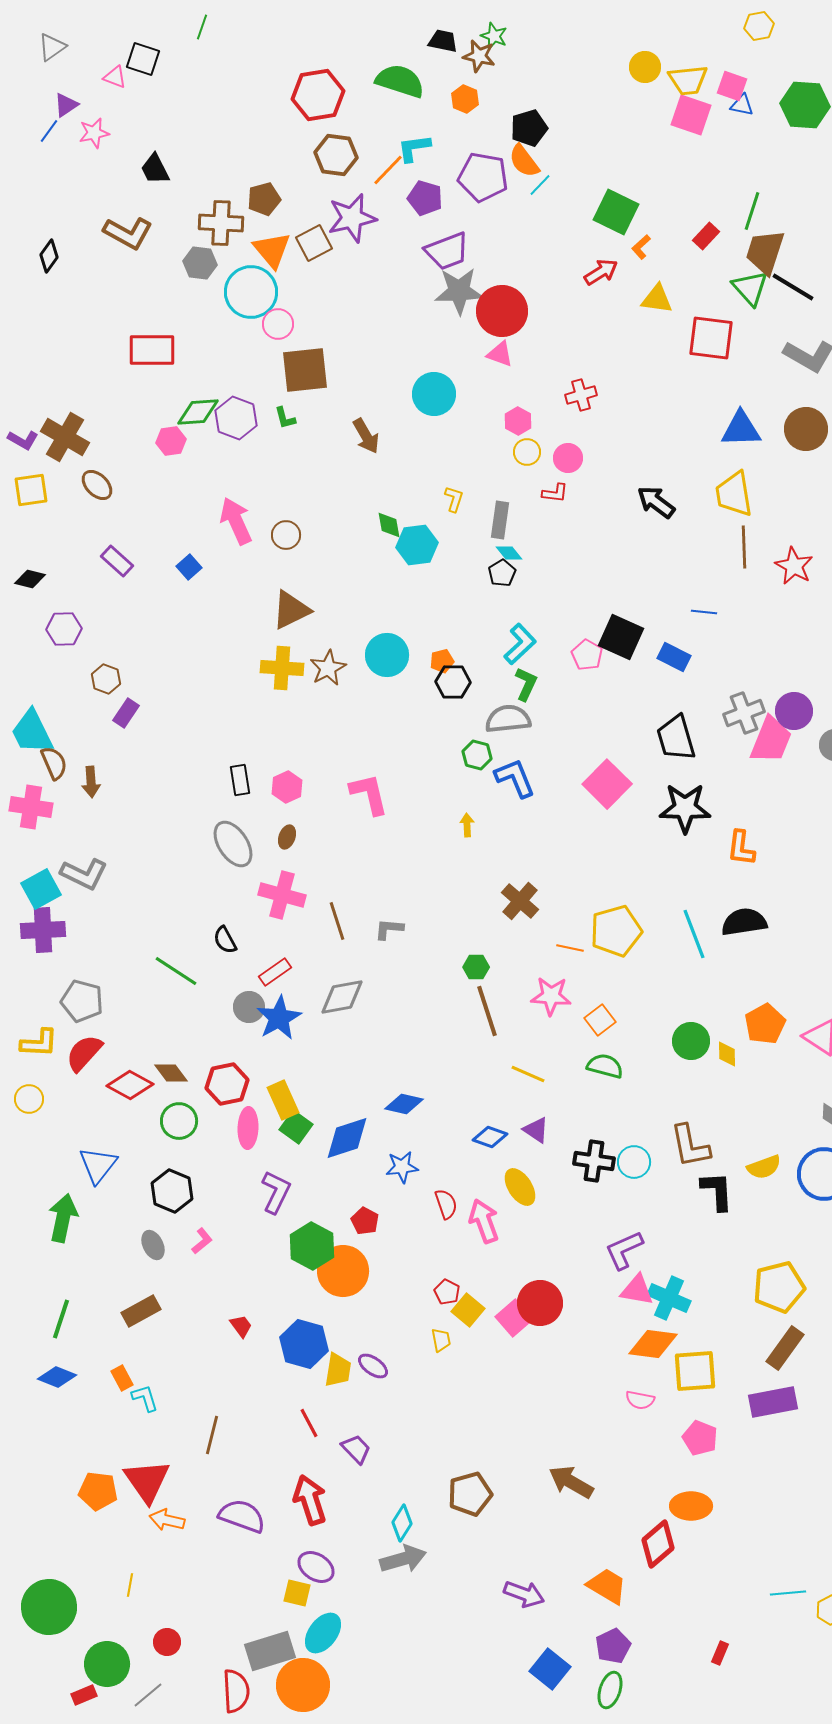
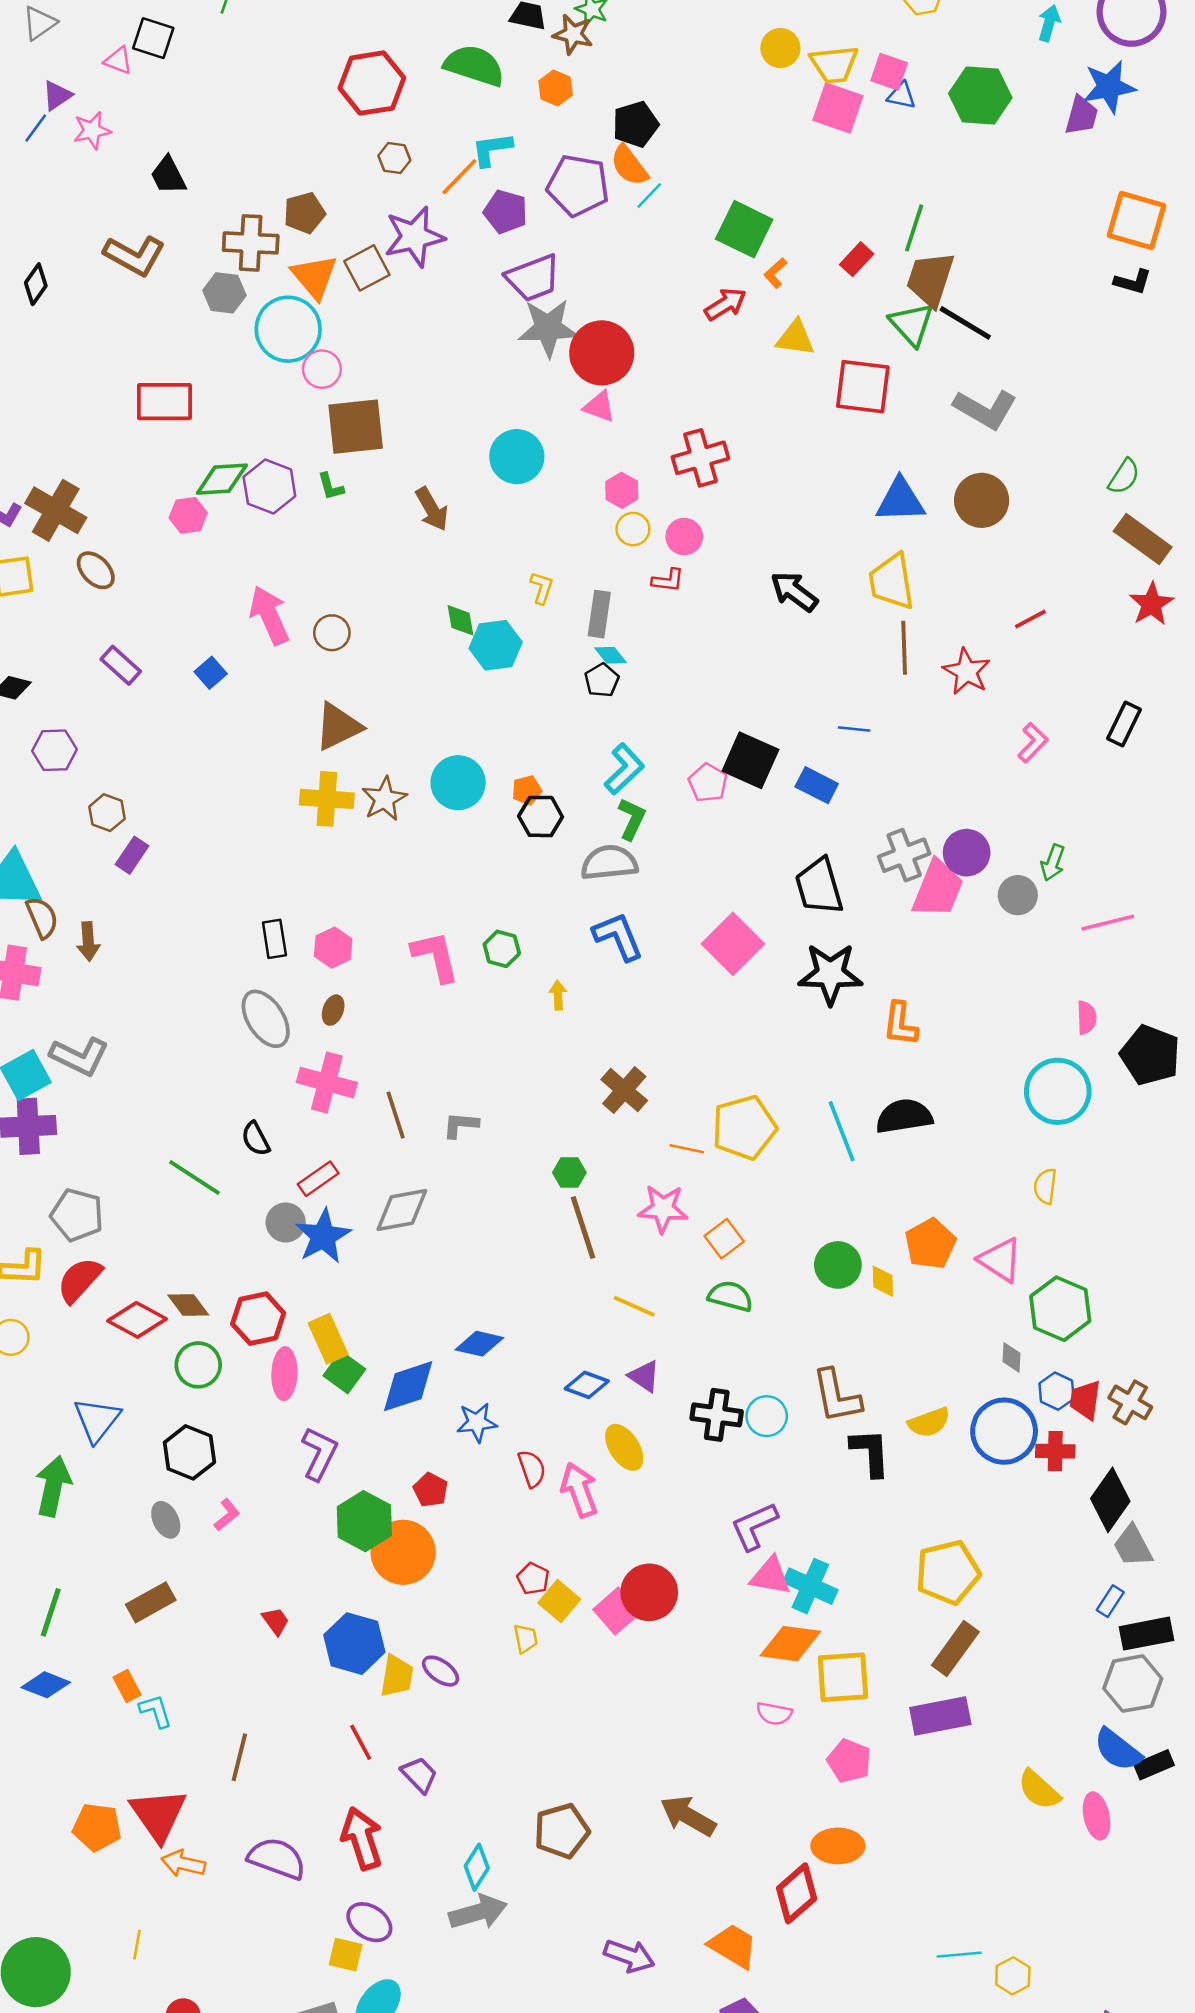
brown hexagon: (336, 155) -> (394, 158), size x0.6
red cross: (581, 395) -> (700, 458), size x1.4
green hexagon: (477, 755) -> (502, 949), moved

